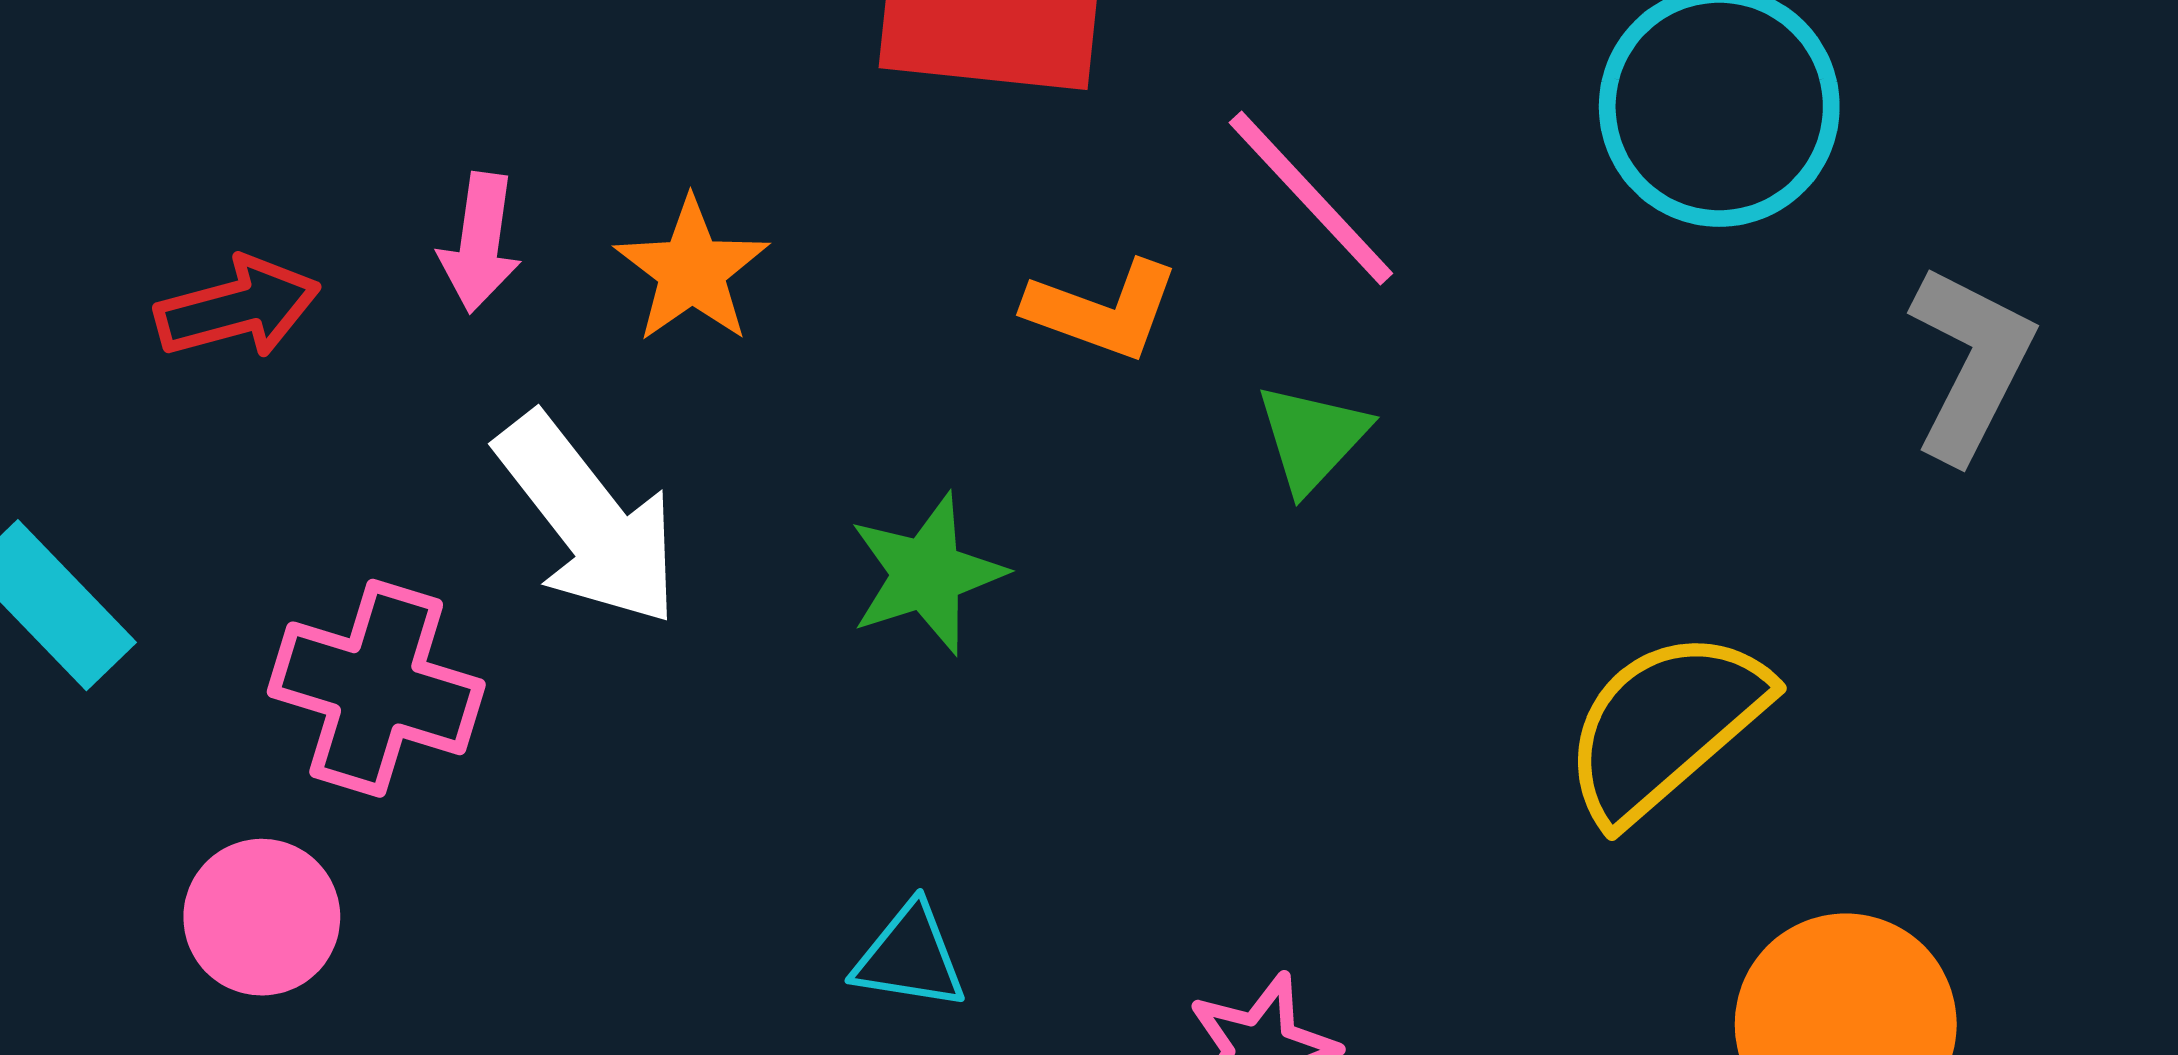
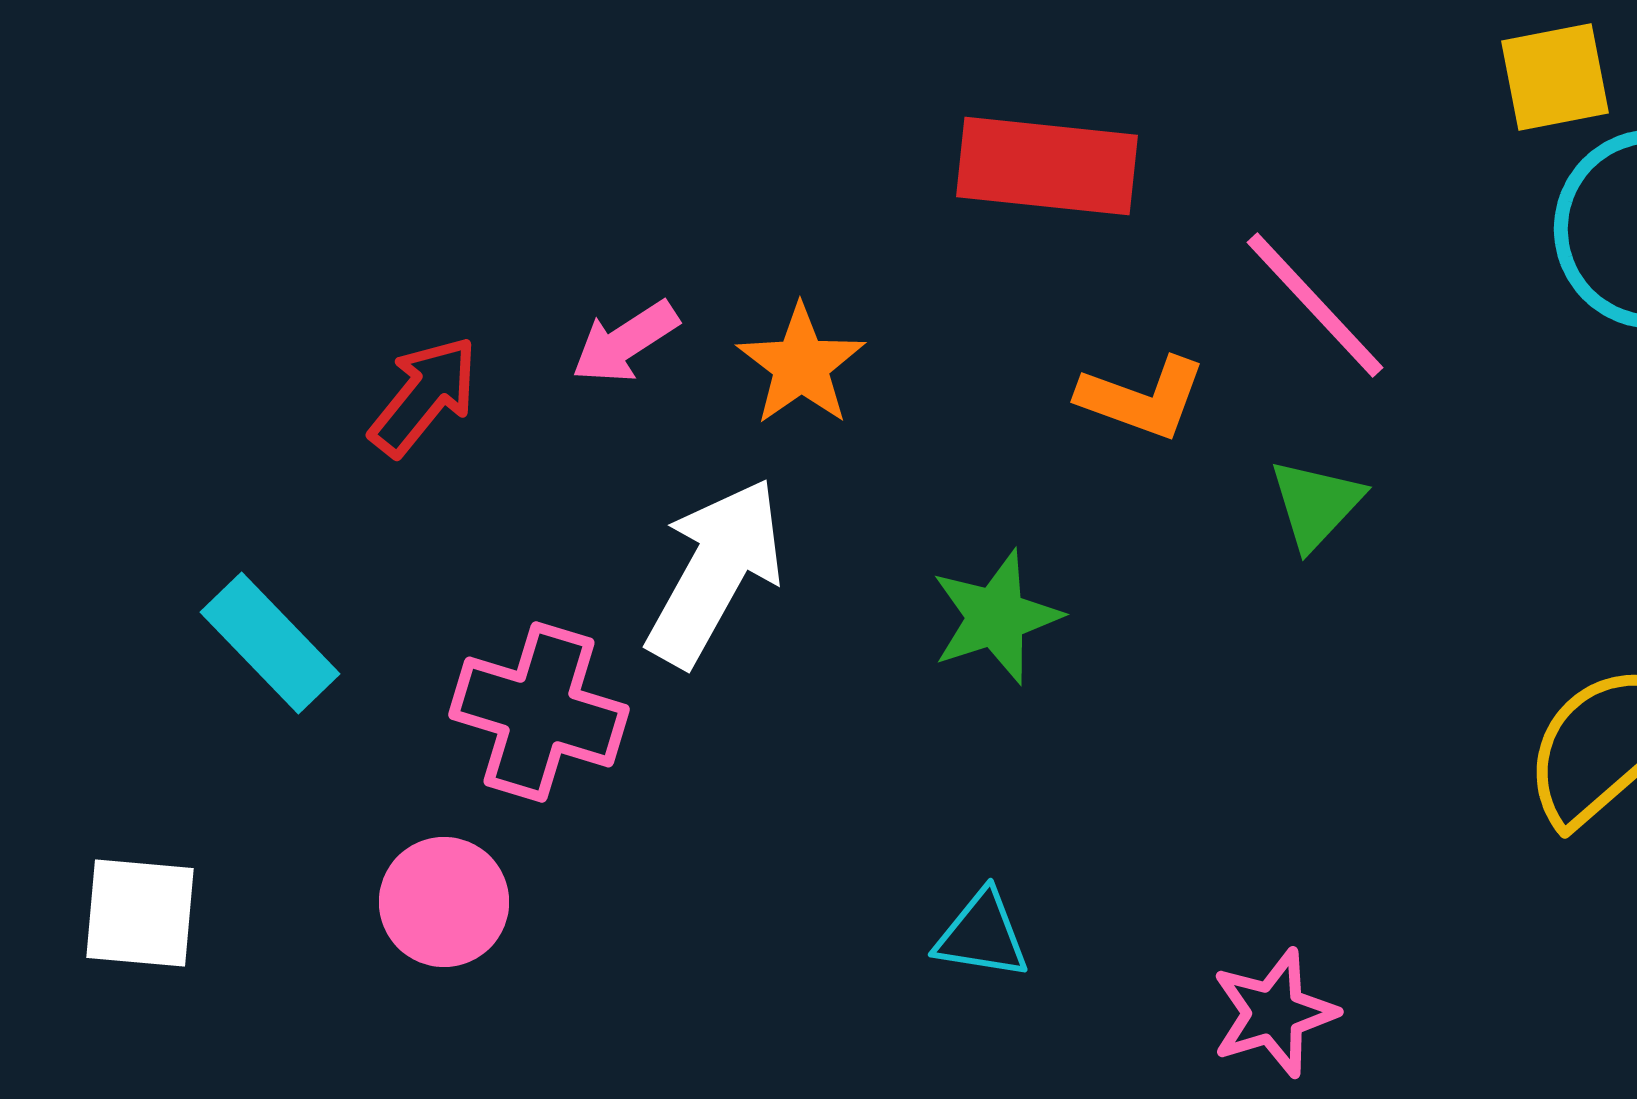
pink arrow: (480, 243) -> (625, 342), turned 49
red arrow: (238, 308) -> (424, 396), turned -36
white arrow: (588, 520) -> (715, 572), turned -113

